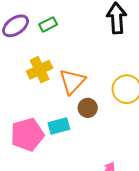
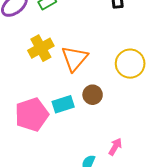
brown circle: (88, 108) -> (93, 95), moved

